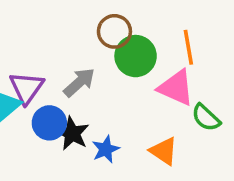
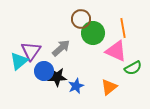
green semicircle: (206, 118) -> (133, 68), turned -72
black star: (72, 133) -> (57, 77), turned -30
orange triangle: (164, 151) -> (109, 87), turned 48

